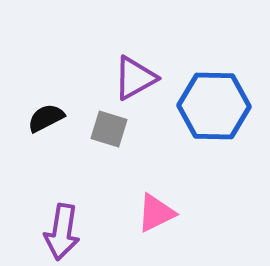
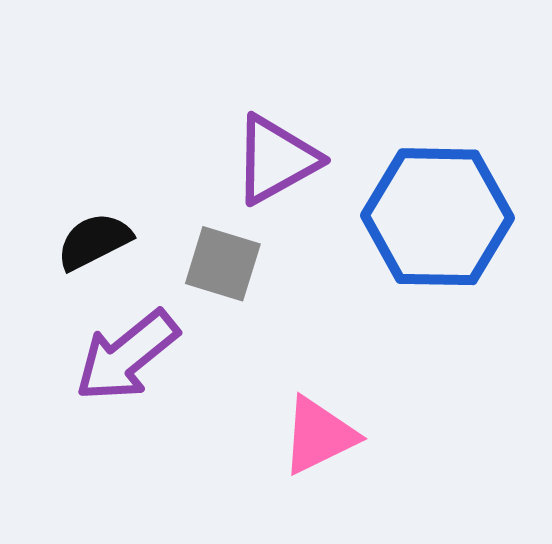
purple arrow: (62, 232) -> (127, 356), moved, turned 42

